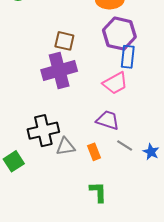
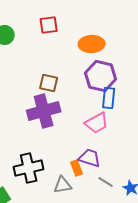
gray triangle: (65, 147) -> (63, 185), moved
orange rectangle: (94, 152) -> (77, 168), moved

